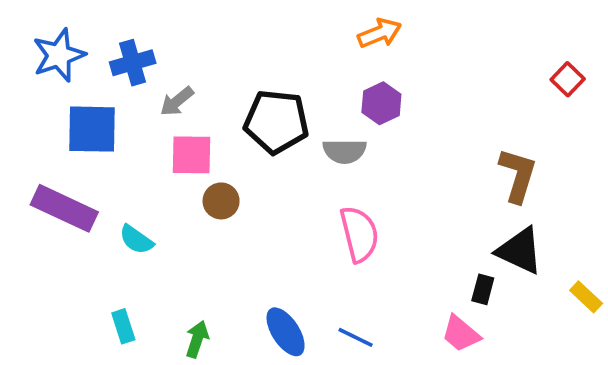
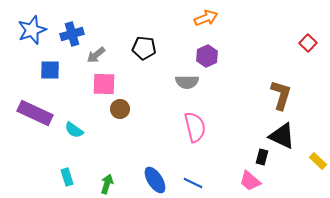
black pentagon: (276, 122) -> (144, 48), moved, size x0.7
blue square: (92, 129) -> (50, 70), size x0.7

